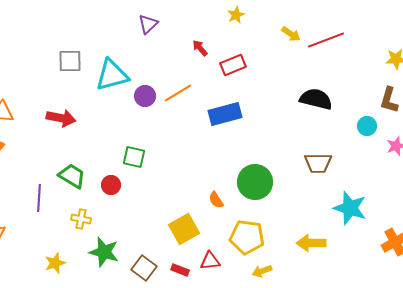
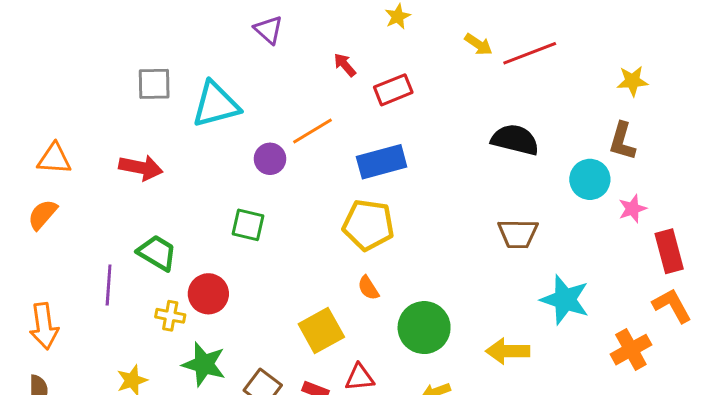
purple triangle: (148, 24) -> (269, 30), turned -35
purple circle: (145, 96) -> (270, 159), moved
cyan circle: (367, 126) -> (590, 179), size x1.4
green circle: (255, 182) -> (424, 328), moved
red circle: (111, 185) -> (208, 294), moved, size x1.4
yellow pentagon: (247, 237) -> (368, 225), moved

